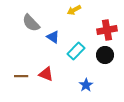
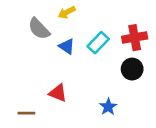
yellow arrow: (74, 10) -> (67, 12), moved
cyan rectangle: (76, 51) -> (98, 43), moved
brown line: (21, 76) -> (26, 113), moved

